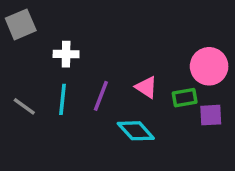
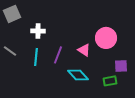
pink circle: (209, 66) -> (106, 38), moved
green rectangle: (185, 98) -> (110, 81), moved
gray line: (24, 106) -> (10, 51), moved

